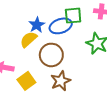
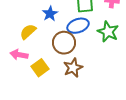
blue ellipse: (61, 26) -> (78, 26), moved
yellow semicircle: (29, 39) -> (28, 32), moved

